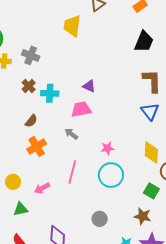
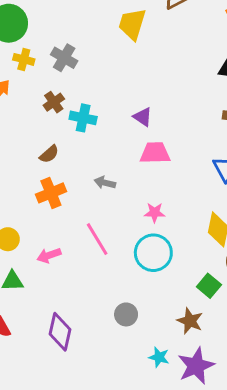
pink trapezoid: (81, 109) -> (155, 153), moved
gray arrow: (71, 134) -> (105, 183), turned -32
pink line: (72, 172) -> (97, 239), turned -55

